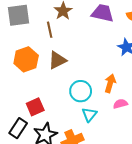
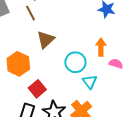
orange hexagon: (26, 59) -> (18, 64), moved
pink semicircle: (120, 104) -> (116, 64), turned 48

